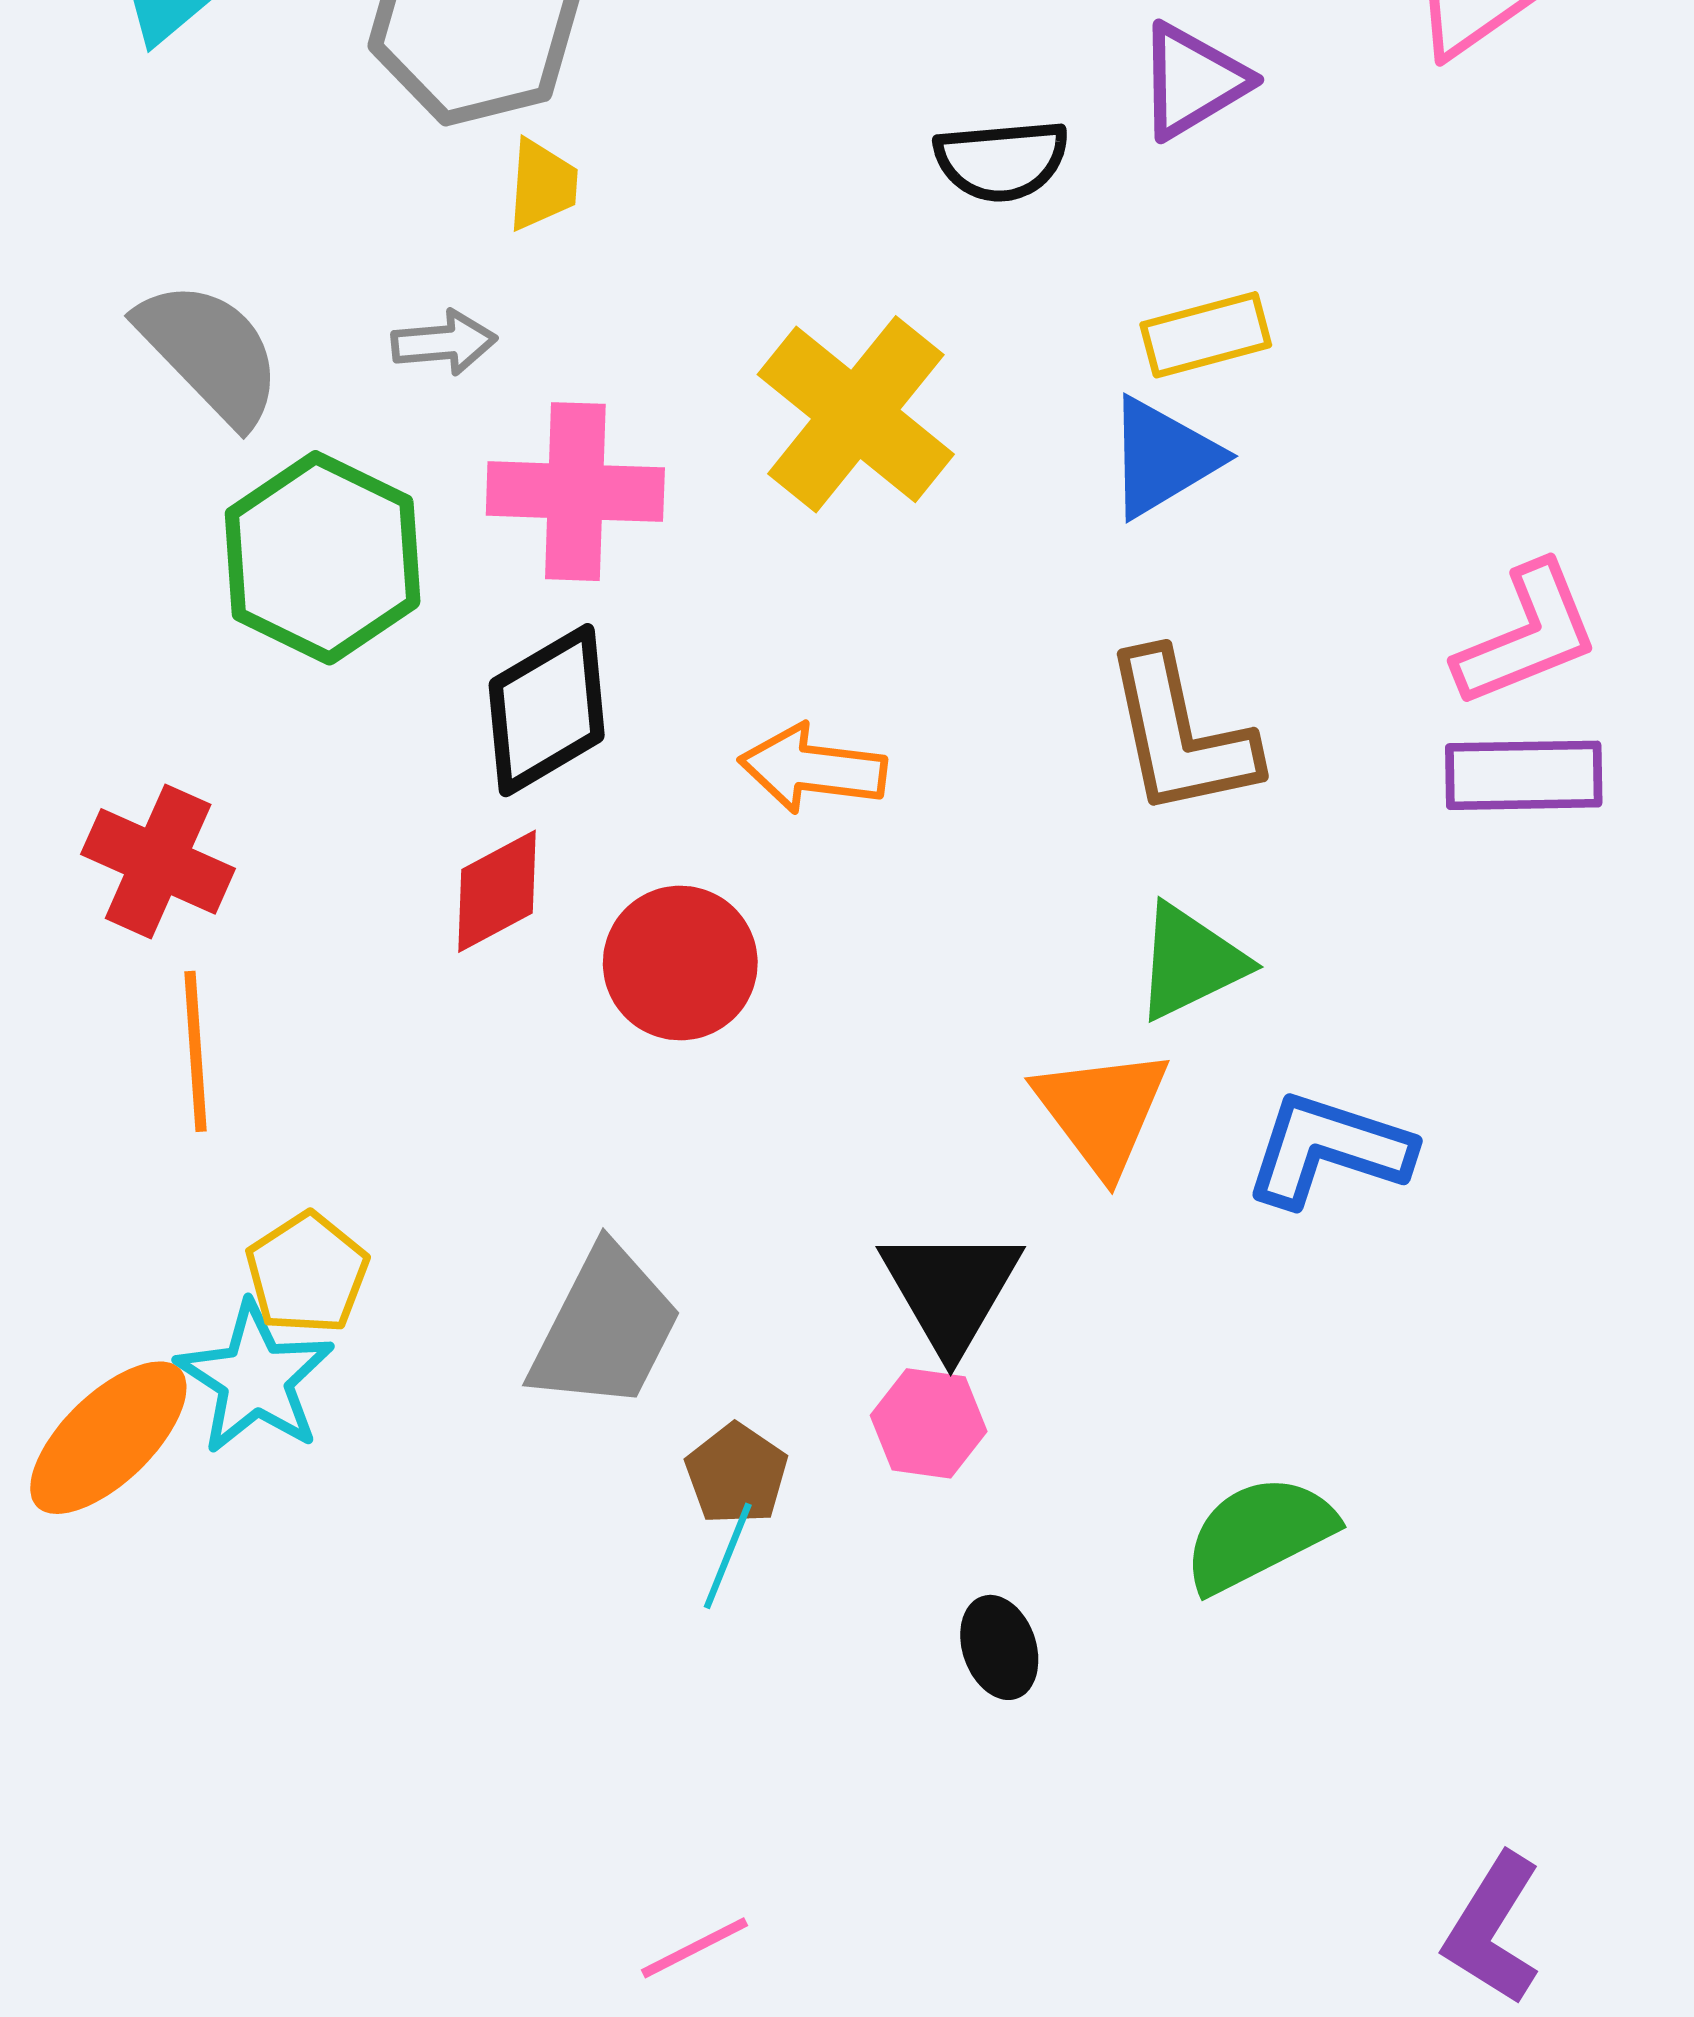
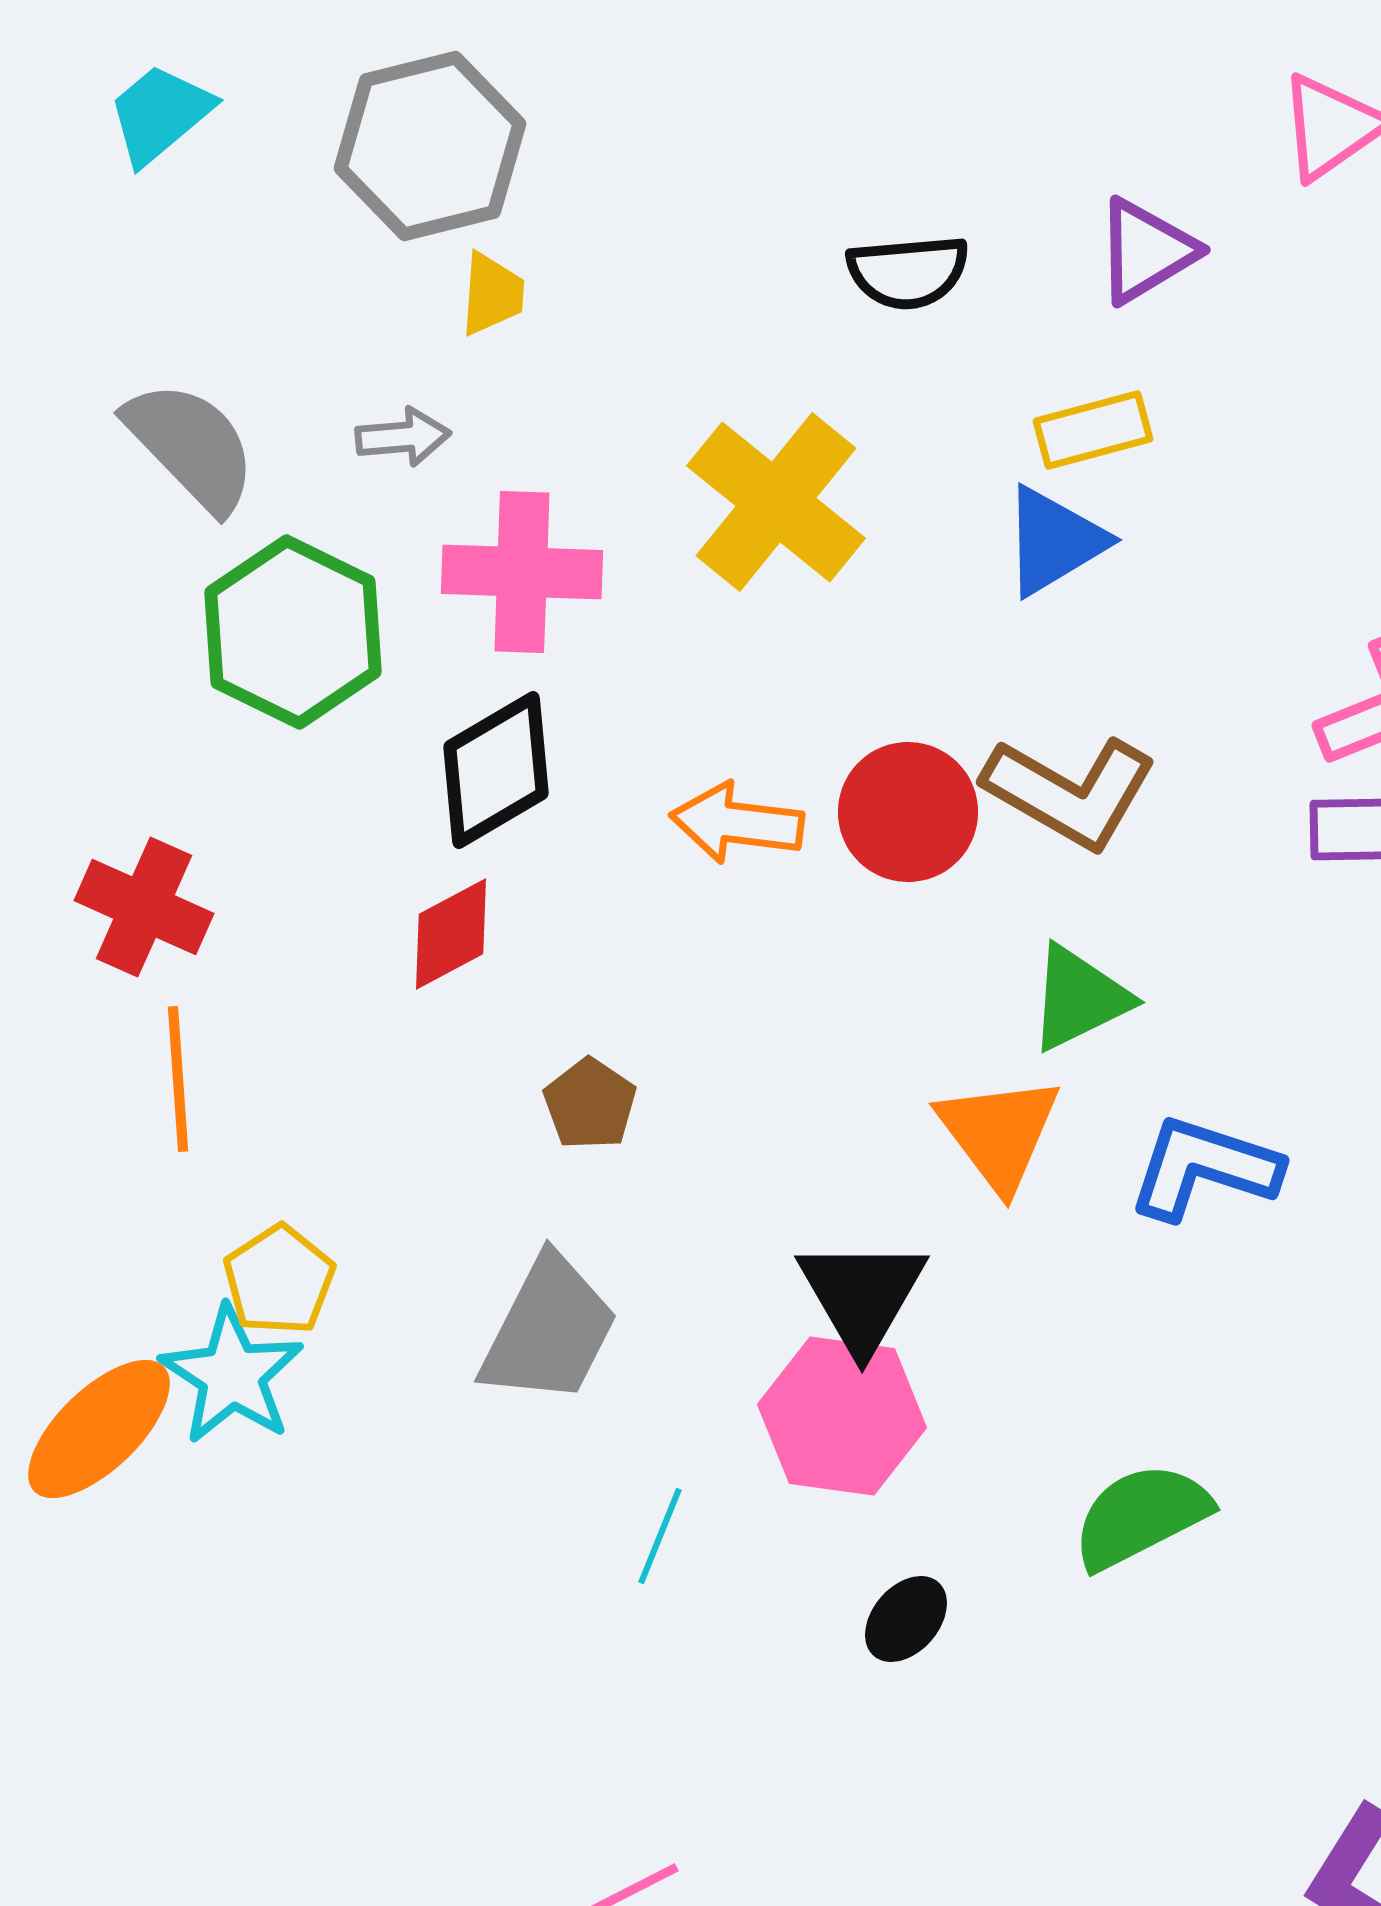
purple triangle: (1192, 81) -> (1146, 251), moved
brown L-shape: (1180, 734) -> (1070, 792), turned -48
red circle: (680, 963) -> (908, 812), moved
pink hexagon: (929, 1423) -> (842, 1416), size x1.6
brown pentagon: (737, 1474) -> (590, 1104), moved
black ellipse: (999, 1647) -> (906, 1619), turned 60

